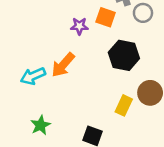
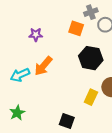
purple star: (79, 26) -> (36, 35), moved
green star: (40, 125) -> (17, 113), moved

